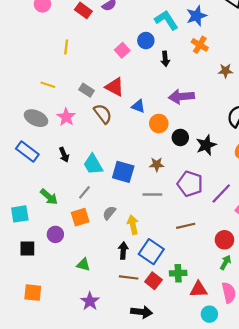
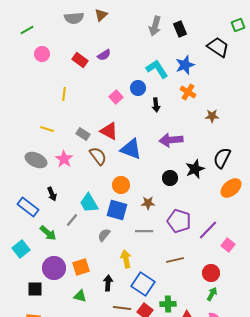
blue triangle: (138, 106) -> (131, 149), size x1.6
orange circle: (159, 123) -> (121, 185), moved
black star: (206, 145) -> (195, 169), moved
blue rectangle: (27, 151) -> (28, 207), moved
black arrow: (64, 155) -> (52, 194), moved
gray line: (84, 192) -> (72, 220), moved
gray semicircle: (109, 213) -> (104, 235), moved
cyan square: (20, 214) -> (21, 249), turned -30
orange square: (80, 217) -> (81, 267), moved
purple circle: (55, 234) -> (54, 268), size x1.5
black square: (27, 248) -> (35, 289), moved
black arrow: (123, 251) -> (108, 283), moved

